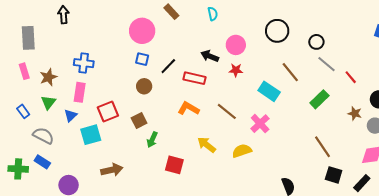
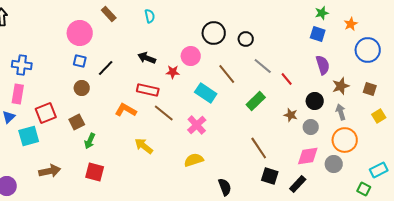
black circle: (316, 42) -> (246, 39), moved
pink circle: (236, 45) -> (191, 56), moved
red rectangle: (195, 78) -> (148, 90), moved
yellow semicircle: (242, 151) -> (194, 160), moved
red square: (174, 165) -> (95, 172), moved

